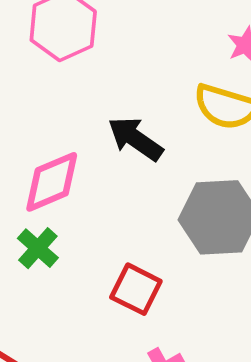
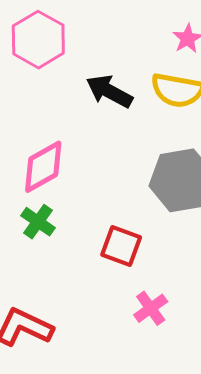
black arrow: (135, 139) -> (109, 91), moved

